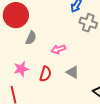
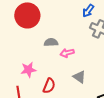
gray semicircle: (31, 38) -> (51, 42), moved, turned -120
red semicircle: (45, 74) -> (49, 86), moved

